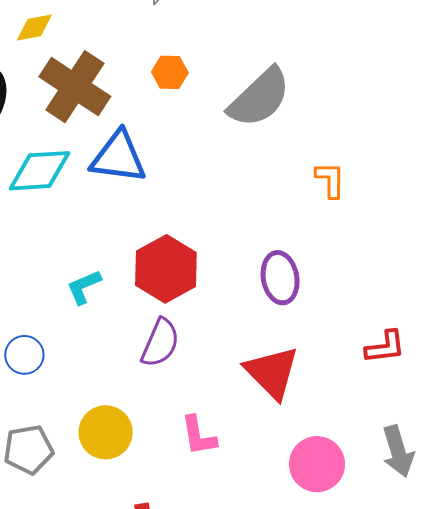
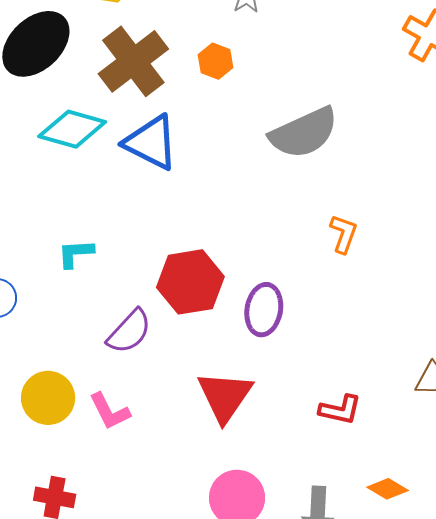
orange hexagon: (170, 72) -> (216, 61), moved
red hexagon: (166, 269) -> (190, 282), moved
pink L-shape: (198, 436) -> (110, 411), moved, turned -36

